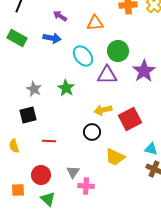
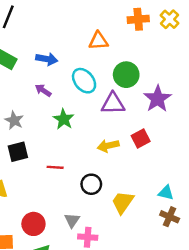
purple arrow: (60, 16) -> (43, 90), moved
gray star: (34, 89) -> (14, 120), moved
red square: (130, 119) -> (141, 138), moved, size x0.7
black circle: (92, 132) -> (91, 184), moved
red line: (49, 141) -> (55, 167), moved
yellow trapezoid: (115, 157) -> (123, 202), turned 100

